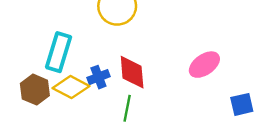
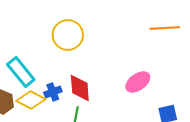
cyan rectangle: (59, 52) -> (21, 72), turned -56

